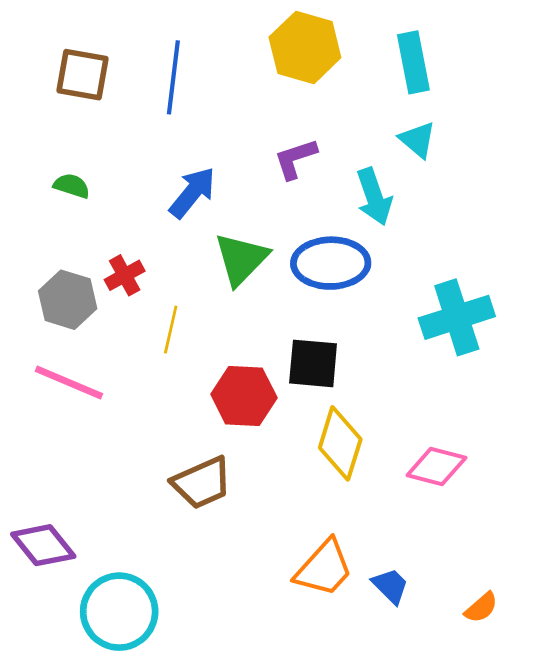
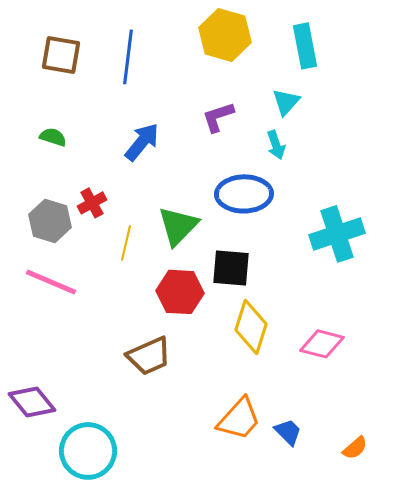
cyan triangle: (417, 140) -> (286, 102), moved, turned 32
cyan arrow: (374, 197) -> (276, 145), size x0.7
green triangle: (241, 259) -> (178, 226), moved

